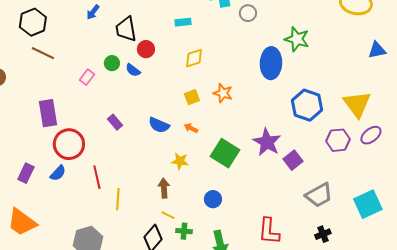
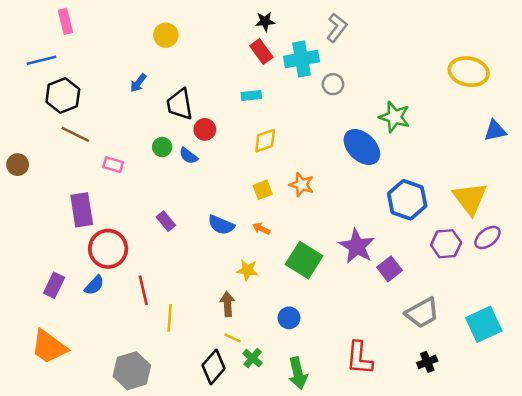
blue ellipse: (271, 63) -> (362, 147), turned -48
pink rectangle: (87, 77) -> (113, 165), moved, turned 70
green cross: (184, 231) -> (253, 358), turned 35

